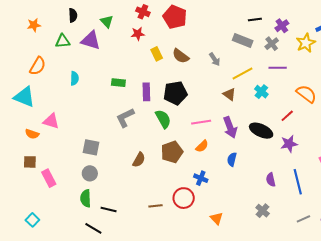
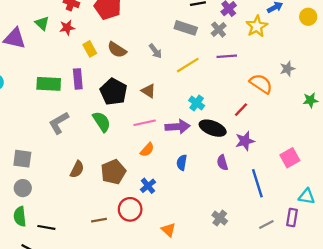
green triangle: (107, 22) -> (42, 23), moved
green rectangle: (118, 83) -> (49, 84), size x1.5
purple rectangle: (146, 92) -> (78, 79), moved
cyan cross: (261, 92) -> (197, 103), moved
black pentagon: (175, 93) -> (114, 92), turned -30
brown triangle: (229, 94) -> (148, 91), moved
purple arrow: (230, 127) -> (178, 127), turned -70
brown pentagon: (172, 152) -> (113, 172), moved
blue cross: (201, 178) -> (148, 186), turned 32
purple semicircle: (271, 180) -> (222, 163), moved

